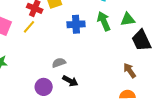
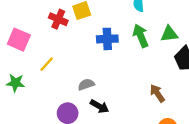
yellow line: (29, 27) -> (47, 64), moved
brown arrow: (130, 70) -> (157, 93), moved

